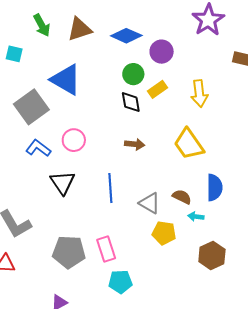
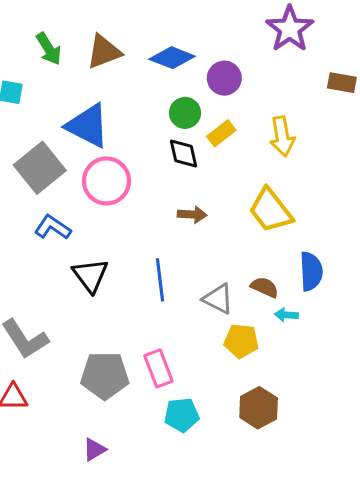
pink circle: (74, 140) -> (106, 181), moved, size x1.4
brown hexagon: (212, 255) -> (259, 408), moved

